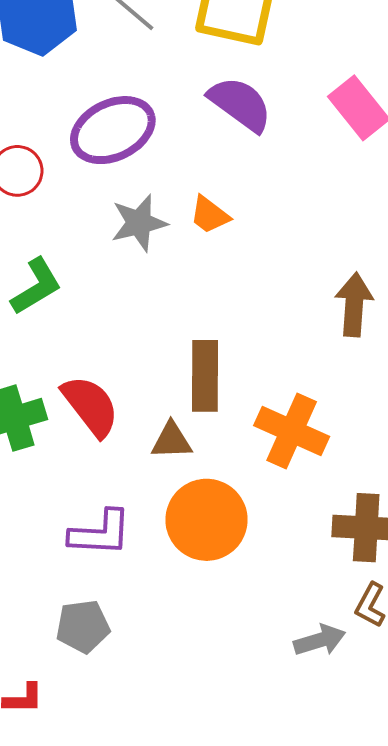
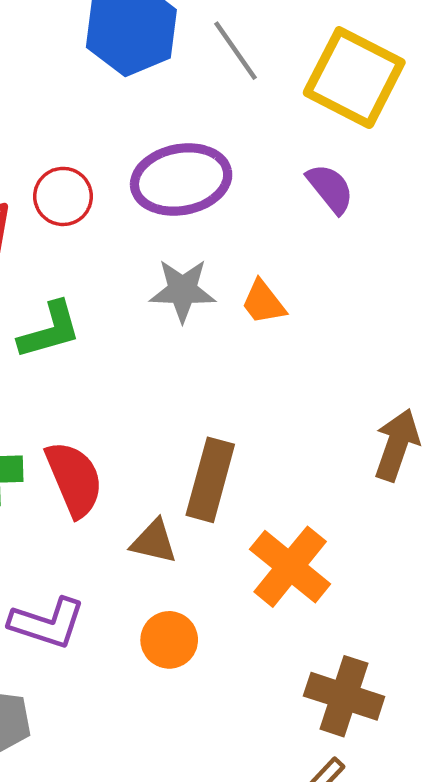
purple semicircle: (240, 104) -> (330, 188), size x0.7
orange circle: (207, 520) -> (169, 640), size x0.6

